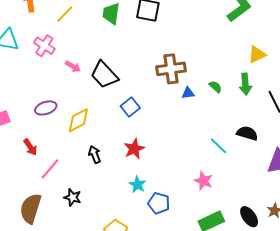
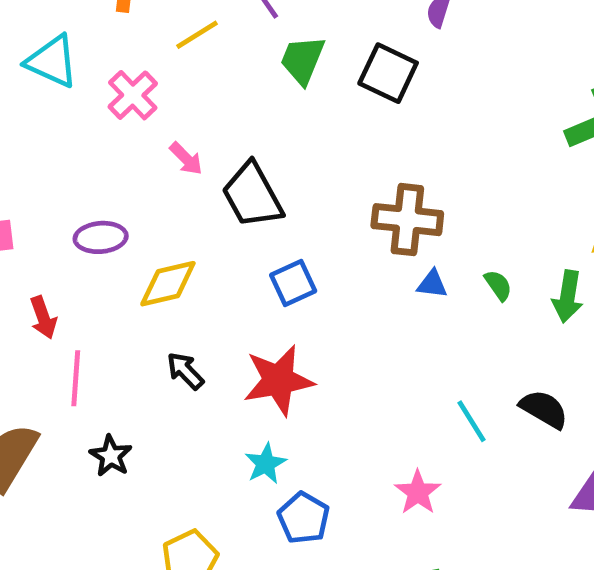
red star: (134, 149) -> (278, 380), size x1.4
black arrow: (95, 154) -> (185, 371), turned -36
pink line: (50, 169) -> (76, 378), turned -50

